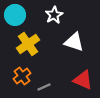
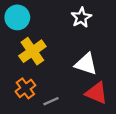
white star: (54, 15) -> (81, 17), moved
white triangle: (74, 42) -> (86, 64), moved

